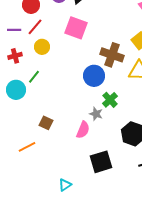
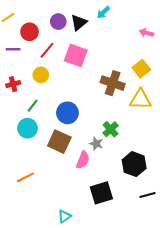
red line: (35, 27) -> (47, 50), moved
purple line: (14, 30) -> (13, 49), moved
blue circle: (94, 76) -> (67, 113), moved
cyan circle: (16, 90) -> (27, 128), moved
brown square: (46, 123) -> (59, 142), moved, size x1.6

